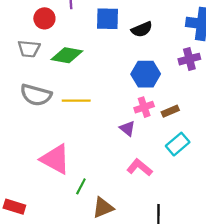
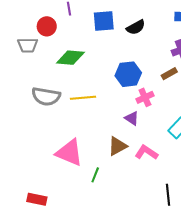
gray trapezoid: (29, 49) -> (28, 45), moved
blue hexagon: (146, 74) -> (128, 74), moved
brown rectangle: (170, 111) -> (169, 74), moved
brown triangle: (103, 208) -> (117, 146), moved

